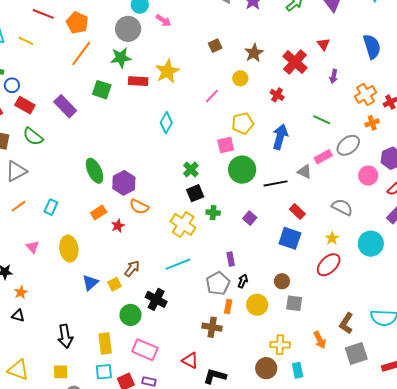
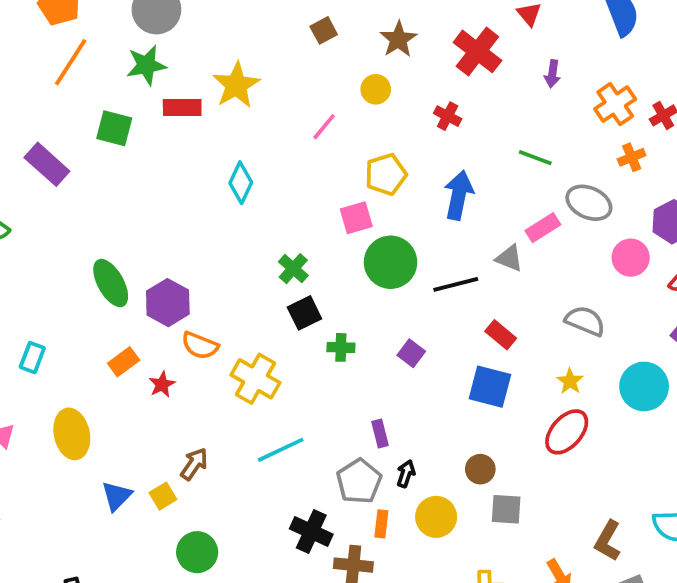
gray ellipse: (348, 145) -> (589, 203), turned 65
yellow cross: (183, 224) -> (255, 379), moved
black cross: (156, 299) -> (311, 532), moved

